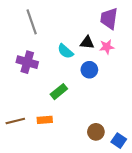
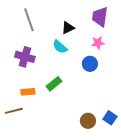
black triangle: (87, 42) -> (68, 28), moved, turned -32
blue circle: (89, 70) -> (90, 64), moved
orange rectangle: (45, 120) -> (28, 92), moved
blue square: (119, 141) -> (110, 118), moved

